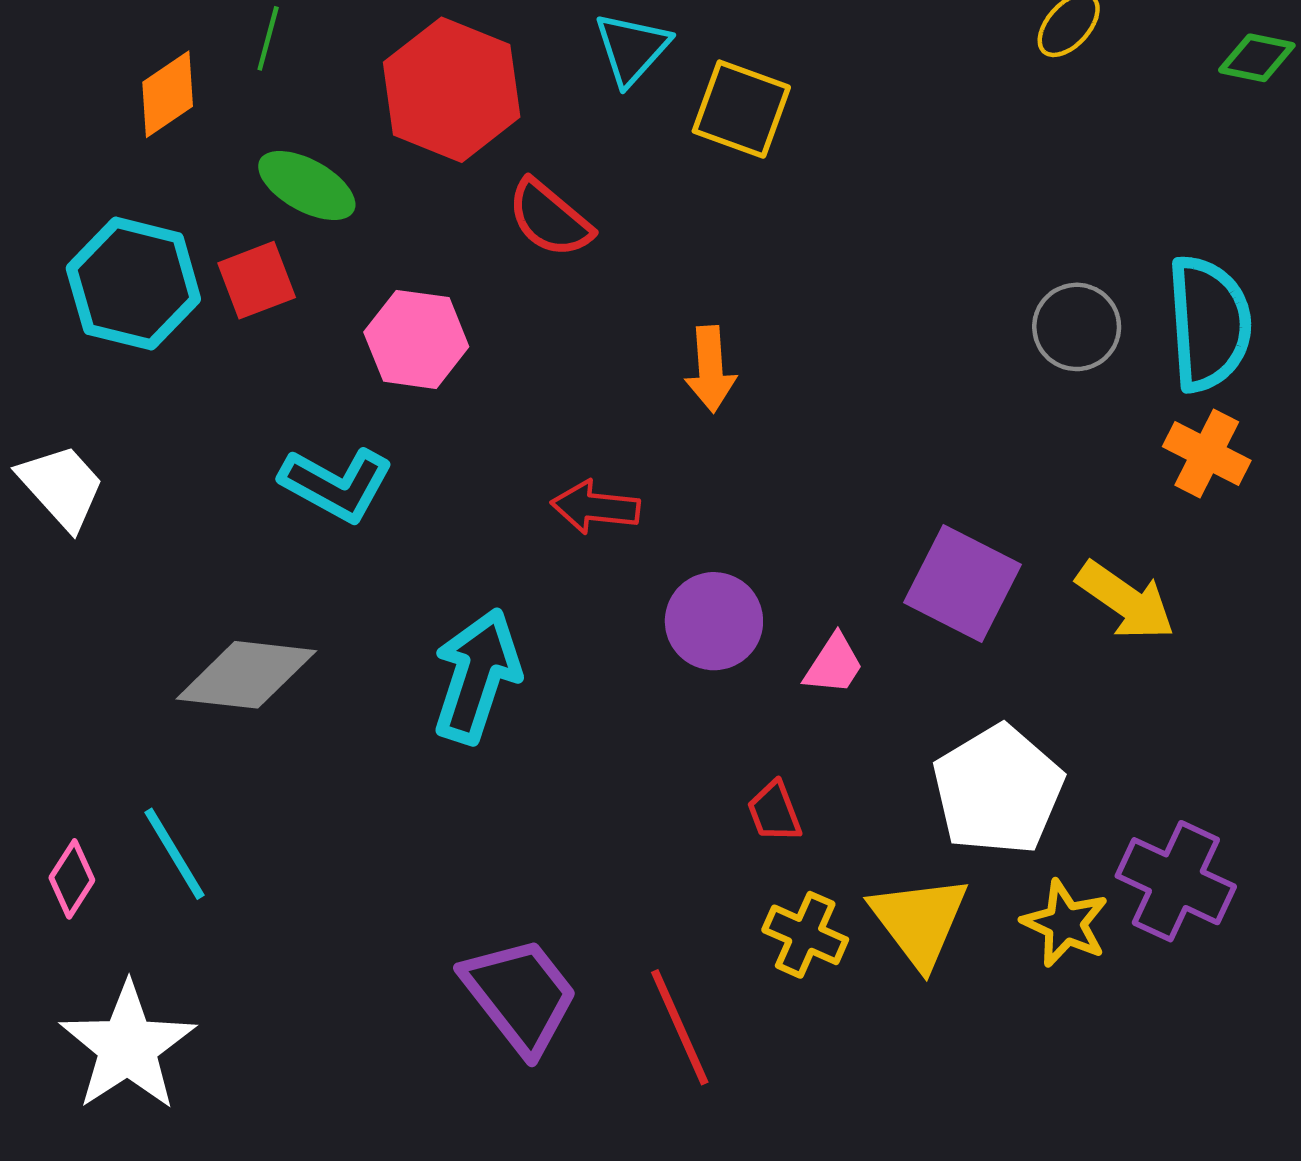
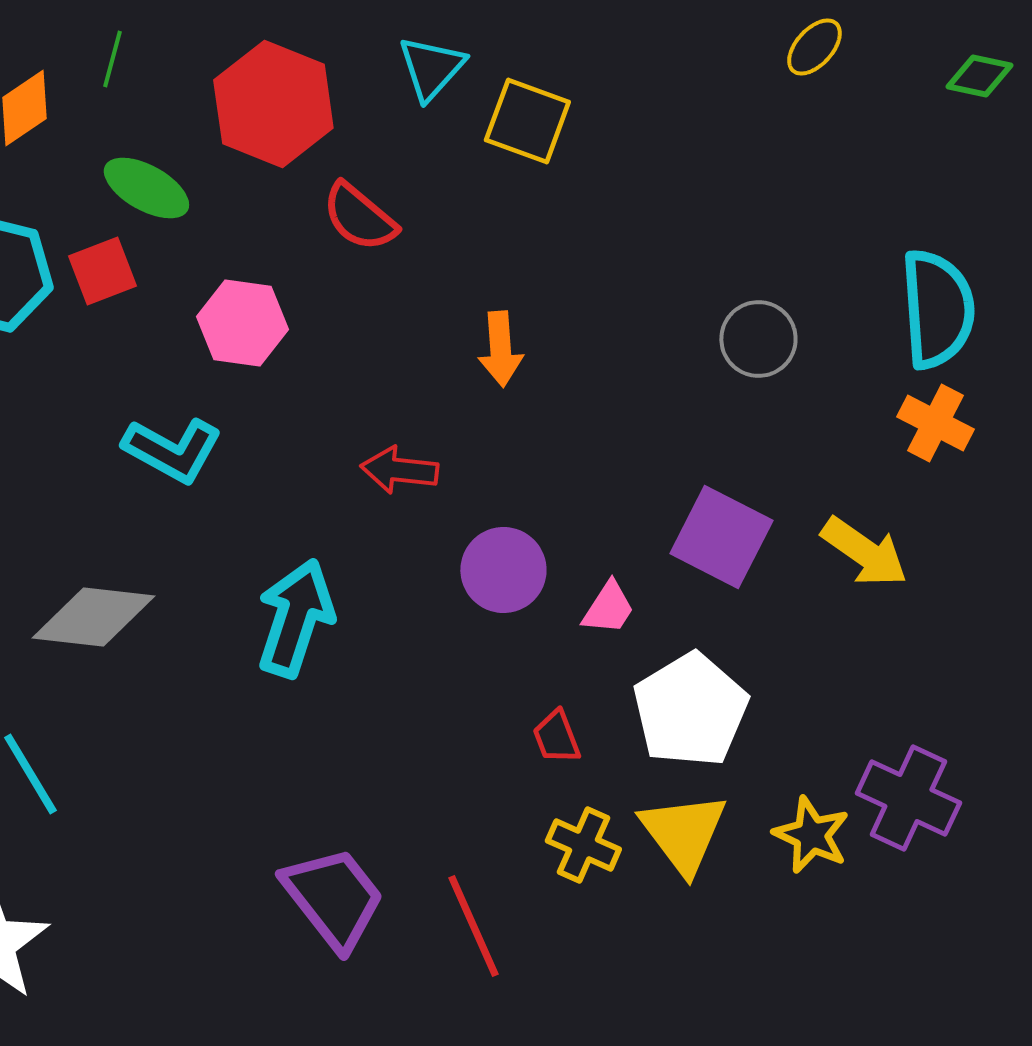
gray circle: (1077, 327) -> (758, 339), moved
white pentagon: (998, 790) -> (690, 710), moved

